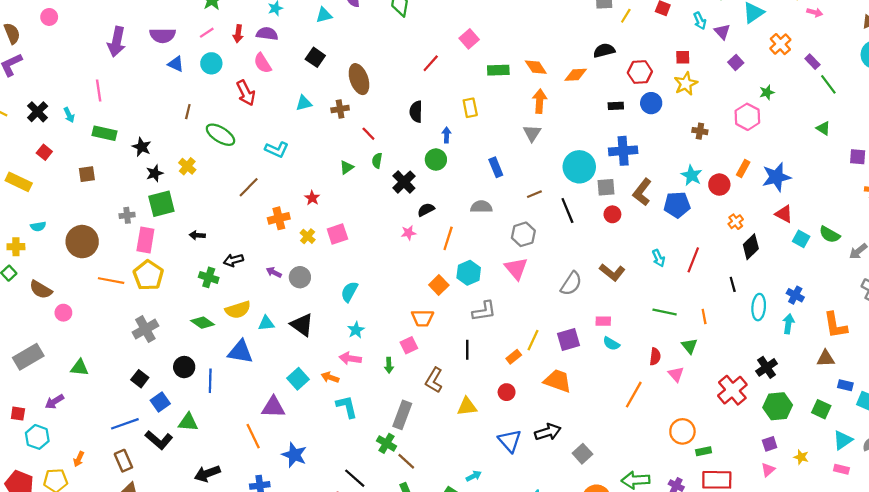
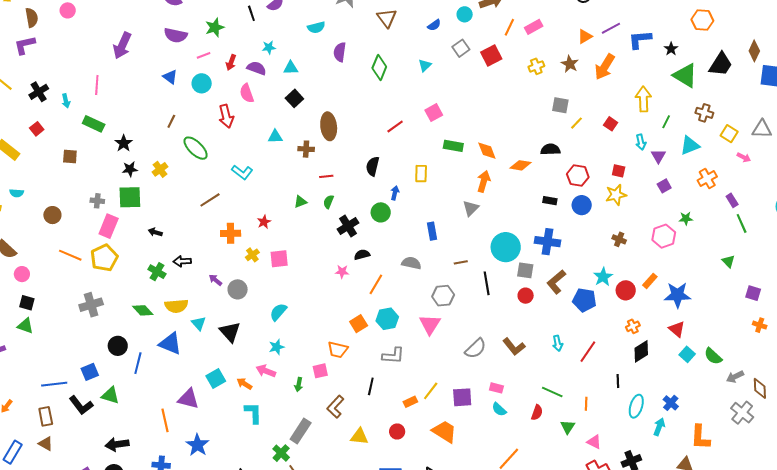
cyan triangle: (324, 15) -> (291, 68), moved
purple semicircle: (163, 35) -> (176, 35), moved
red line: (368, 134) -> (326, 176), turned -64
brown circle: (82, 242) -> (52, 215), size x0.6
cyan triangle: (266, 323) -> (199, 323), turned 42
red semicircle: (655, 357) -> (537, 412), moved
pink triangle: (676, 374) -> (594, 442), moved, turned -35
black square: (140, 379) -> (27, 303), moved, turned -35

